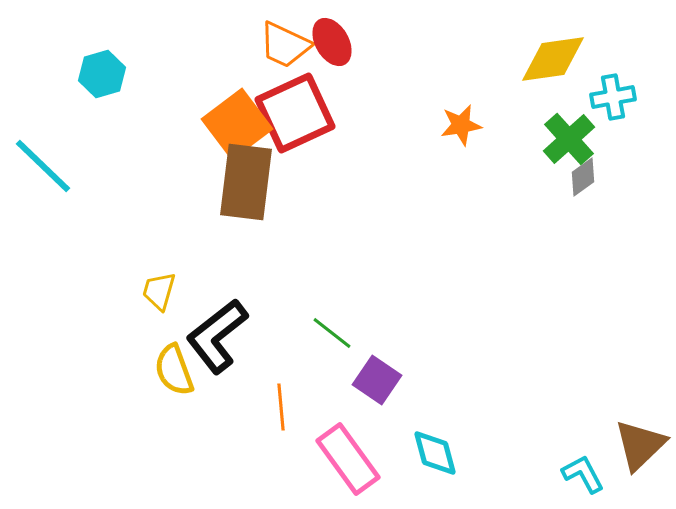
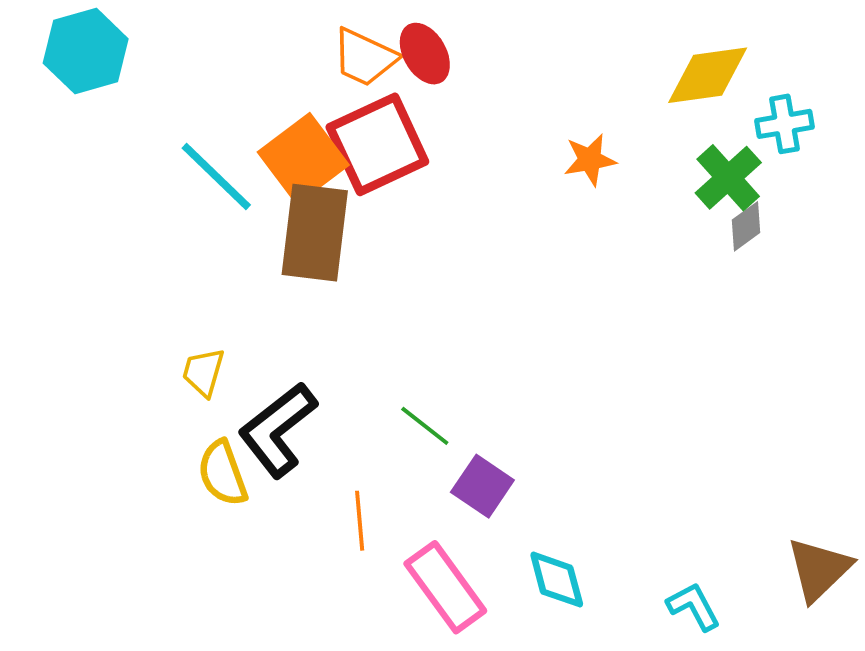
cyan hexagon: (102, 74) -> (86, 51), moved, size x1.4
cyan line: (43, 166) -> (216, 176), moved
cyan L-shape: (583, 474) -> (694, 606), moved

